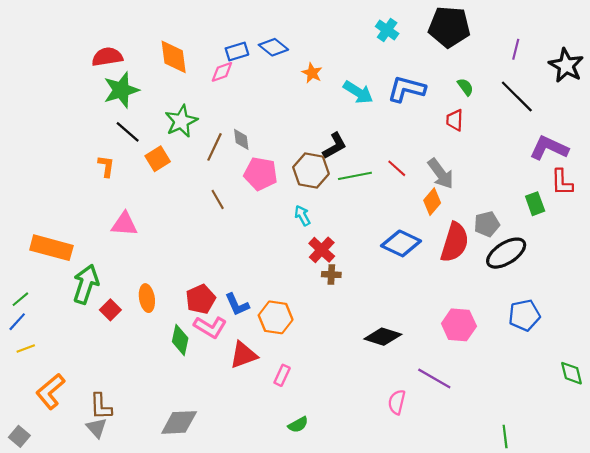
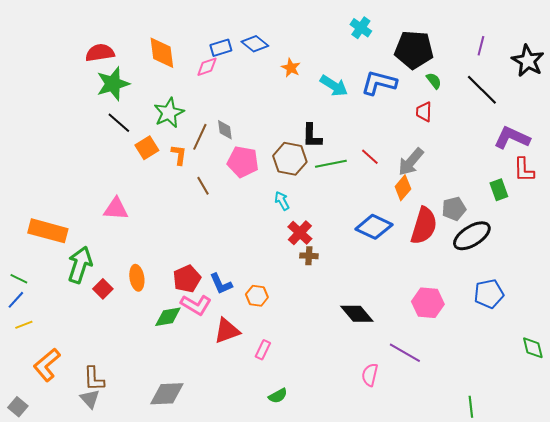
black pentagon: (449, 27) -> (414, 50), moved
black L-shape: (335, 146) -> (312, 136), turned 120
orange L-shape: (106, 166) -> (179, 155), moved
gray arrow: (441, 174) -> (411, 162), turned 76
green line: (20, 299) -> (19, 279), turned 66
orange hexagon: (276, 317) -> (257, 296), size x0.7
black diamond: (383, 337) -> (357, 314), turned 32
green diamond: (180, 340) -> (168, 317), turned 68

